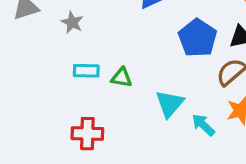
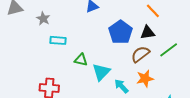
cyan rectangle: (86, 71) -> (58, 40), moved
green triangle: (122, 78) -> (81, 60), moved

